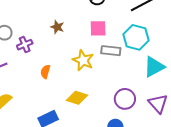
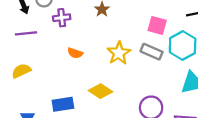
pink square: (98, 28) -> (157, 25), moved
orange semicircle: (45, 72) -> (75, 53), turned -104

